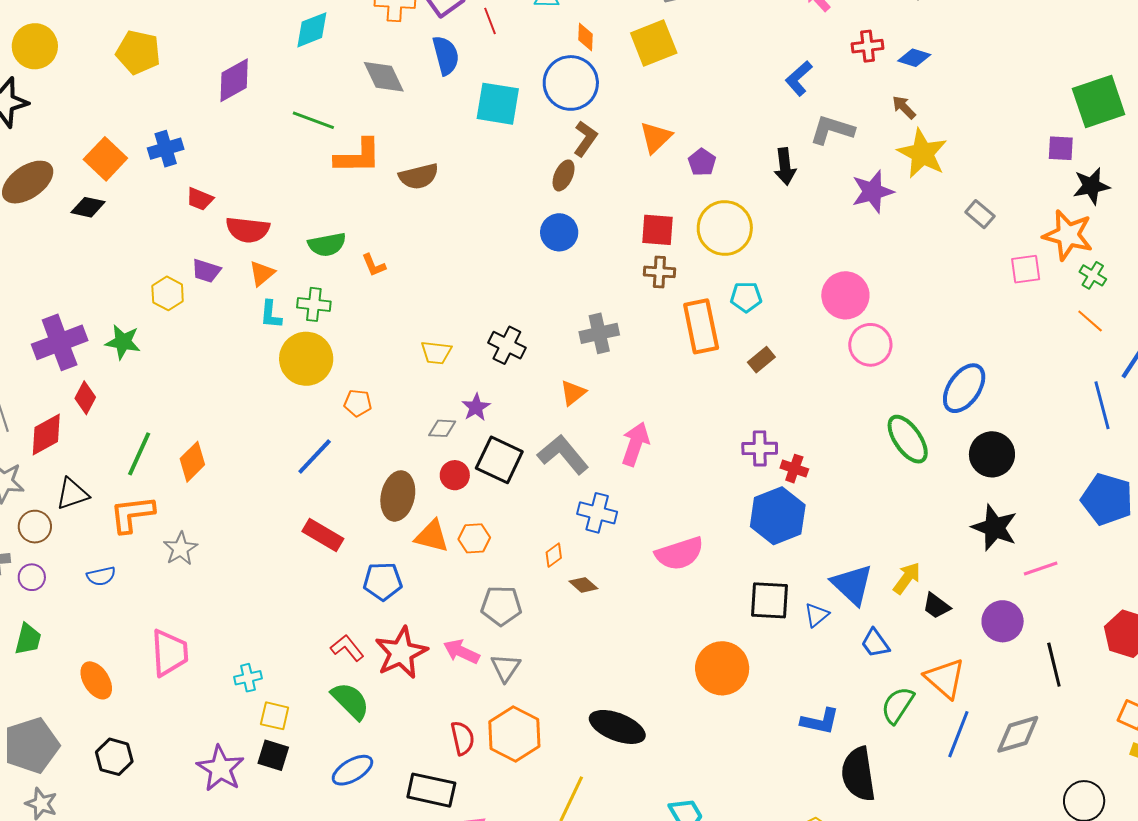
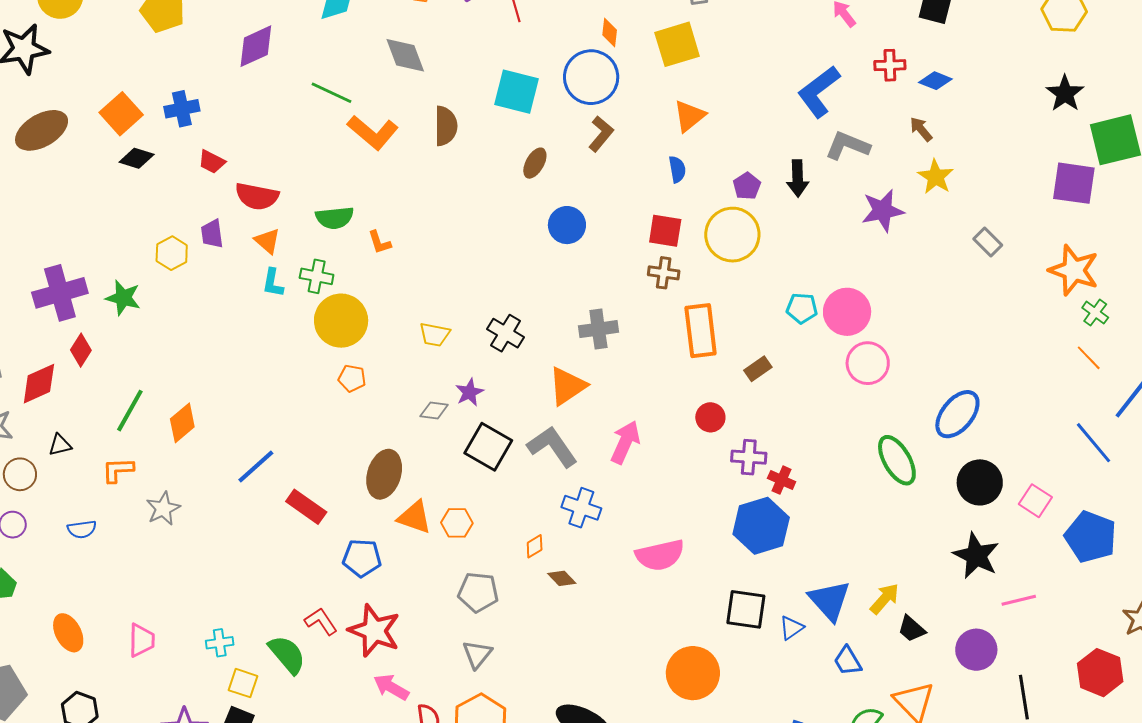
blue semicircle: (446, 55) -> (677, 169), moved, size x0.7
blue L-shape: (799, 78) -> (819, 92), size x1.5
orange triangle: (656, 137) -> (689, 116), moved
purple square: (1061, 148) -> (1074, 183), size x1.6
yellow star: (922, 153) -> (936, 177), size x0.7
orange L-shape: (358, 156) -> (373, 132), turned 36
purple pentagon: (702, 162) -> (747, 186), moved
brown ellipse: (564, 175) -> (535, 163), moved
brown semicircle: (419, 176) -> (446, 126), moved, turned -81
black star: (1091, 186) -> (1065, 93), moved, turned -30
black diamond: (88, 207) -> (137, 158), moved
pink square: (1026, 269) -> (1035, 501), moved, turned 36
purple trapezoid: (206, 271) -> (212, 234), turned 60
orange triangle: (262, 273) -> (267, 241), turned -44
cyan pentagon: (746, 297) -> (802, 308), moved
yellow circle: (306, 359) -> (341, 321), moved
orange triangle: (573, 393) -> (567, 386), size x1.5
blue line: (1102, 405) -> (1093, 443), turned -30
blue line: (315, 456) -> (256, 466), moved
red circle: (455, 475) -> (710, 417), moved
black triangle: (72, 494) -> (60, 445), size x0.7
orange L-shape: (132, 514) -> (118, 470), size x0.7
pink arrow: (461, 652) -> (391, 687), moved
pink trapezoid: (170, 653) -> (142, 640), moved, size x0.7
red star: (401, 653) -> (374, 631), turned -30
green semicircle: (350, 701) -> (287, 655), moved

